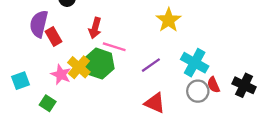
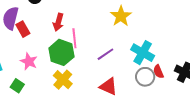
pink line: (114, 47) -> (74, 38), turned 66
yellow cross: (79, 67) -> (63, 80), moved

